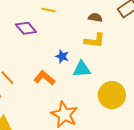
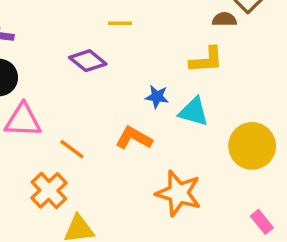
brown semicircle: (95, 17) -> (224, 19), moved
cyan triangle: (82, 69) -> (194, 112), turned 30

